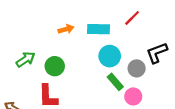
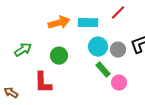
orange arrow: (66, 29) -> (59, 23), size x1.5
green circle: (55, 66) -> (59, 56), moved
gray circle: (137, 68) -> (118, 50), moved

